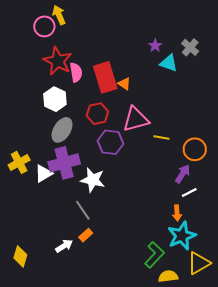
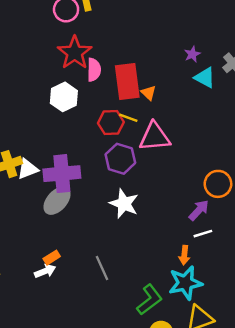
gray ellipse: (62, 130) -> (57, 201), moved
yellow line: (161, 137) -> (128, 118), moved
white triangle: (44, 174) -> (28, 169), moved
white star: (93, 180) -> (124, 204), moved
gray line: (83, 210) -> (102, 268), moved
orange rectangle: (86, 235) -> (52, 258), moved

